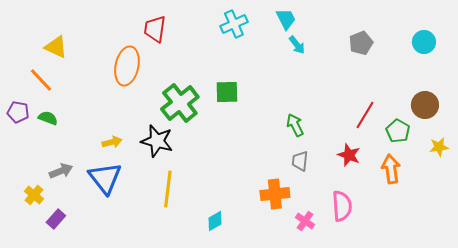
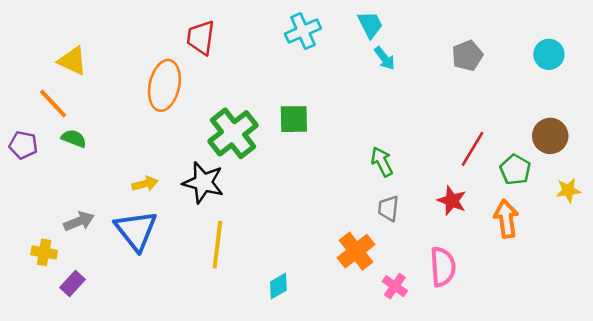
green semicircle: (48, 118) -> (74, 138), moved
orange cross: (275, 194) -> (356, 251), turned -32
yellow cross: (34, 195) -> (44, 252), turned -30

